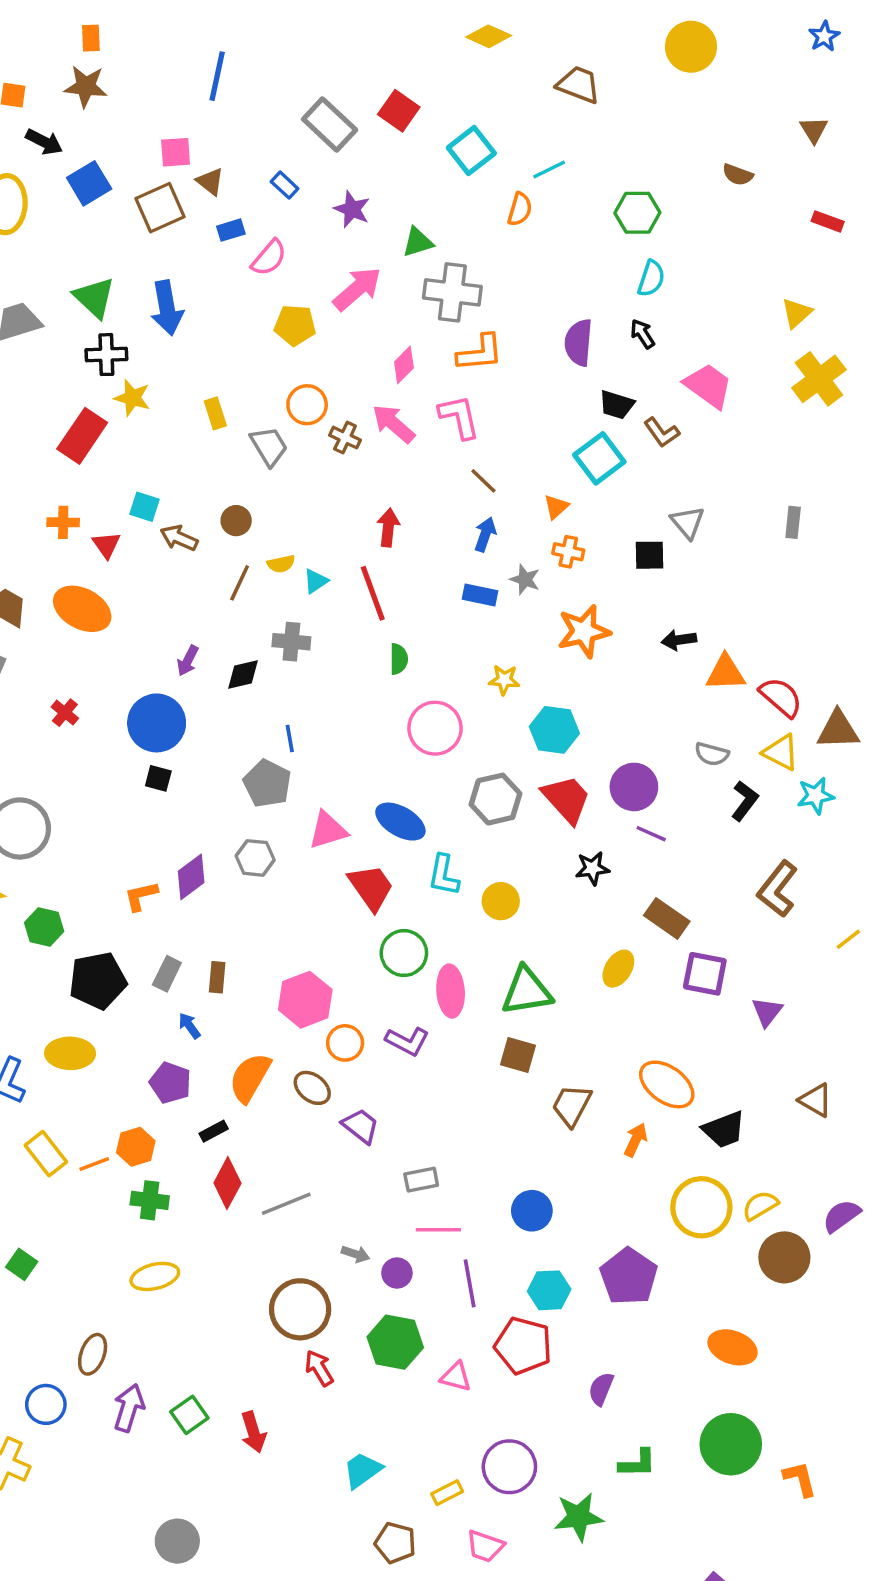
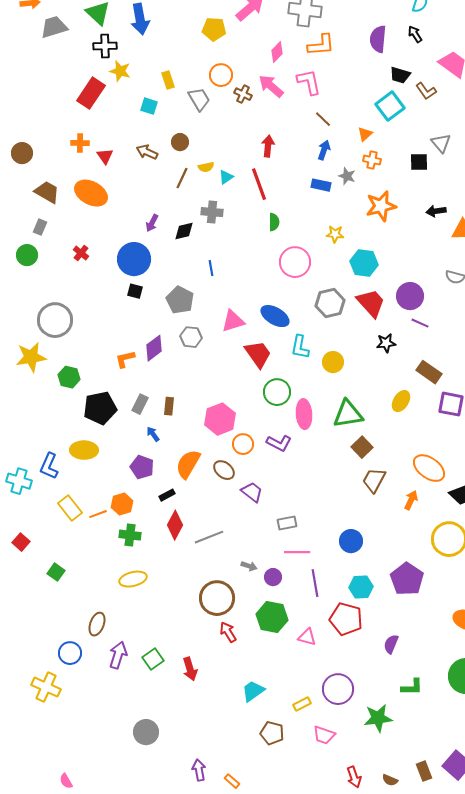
cyan square: (144, 507) -> (149, 106), moved
gray pentagon: (267, 784) -> (180, 300), moved
brown square: (518, 1055) -> (362, 447), moved, turned 30

